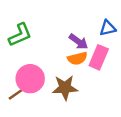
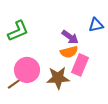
pink rectangle: (99, 57) -> (80, 65), moved

